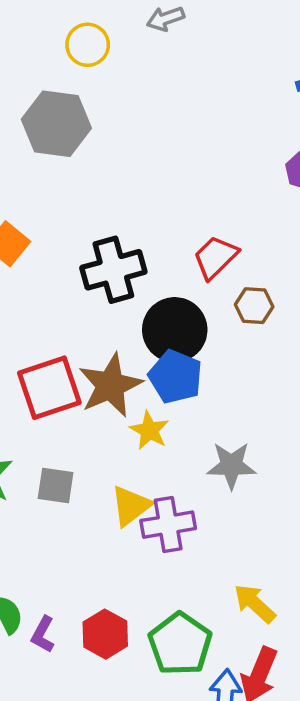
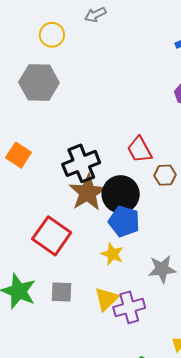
red trapezoid: (215, 257) -> (140, 150), turned -68
brown star: (110, 385) -> (88, 193), moved
red square: (49, 388) -> (52, 236), turned -30

